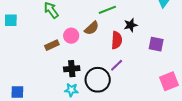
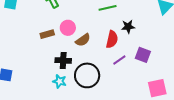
brown semicircle: (92, 28) -> (83, 40), moved
purple square: (156, 44) -> (143, 55), moved
purple line: (117, 65) -> (119, 60), moved

